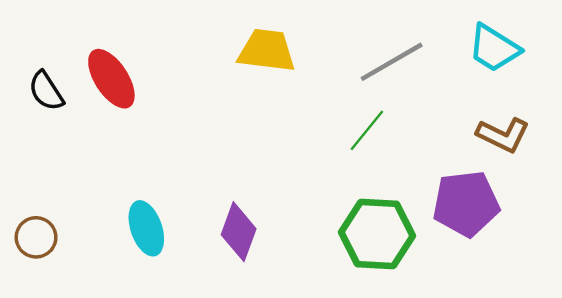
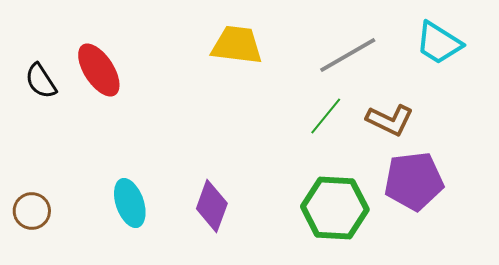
brown L-shape: (503, 135) -> (390, 120), moved

